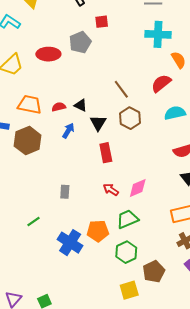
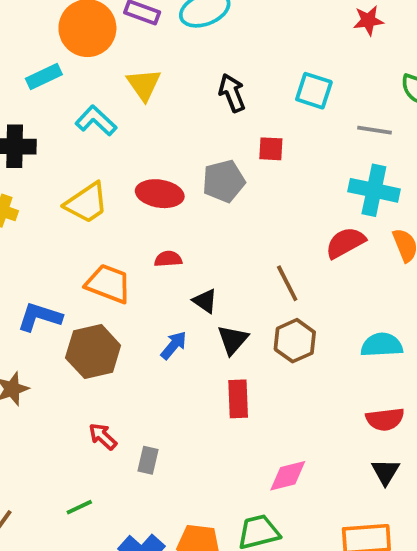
red semicircle: (161, 83) -> (345, 243), moved
red semicircle: (59, 107) -> (168, 259), moved
red arrow: (111, 190) -> (103, 436), moved

